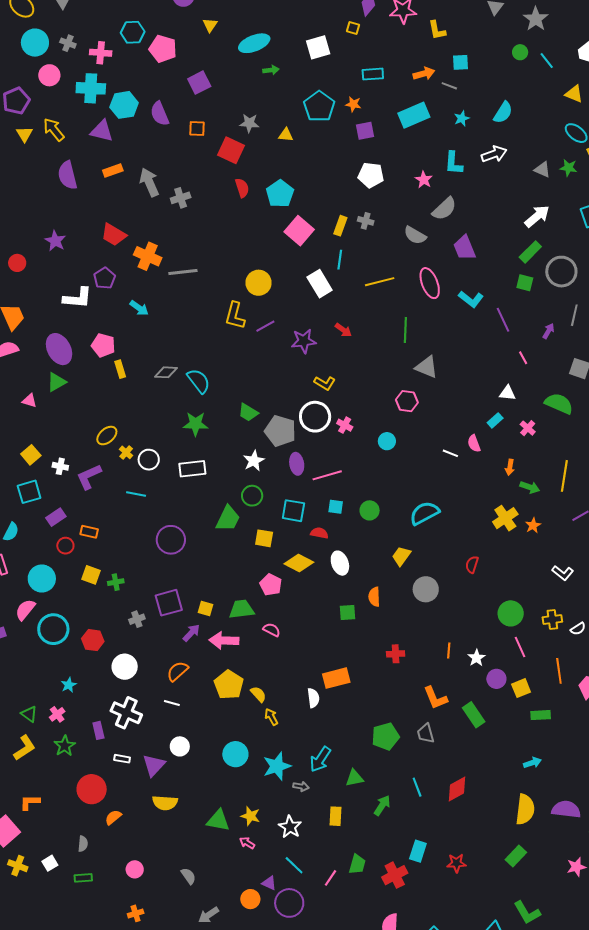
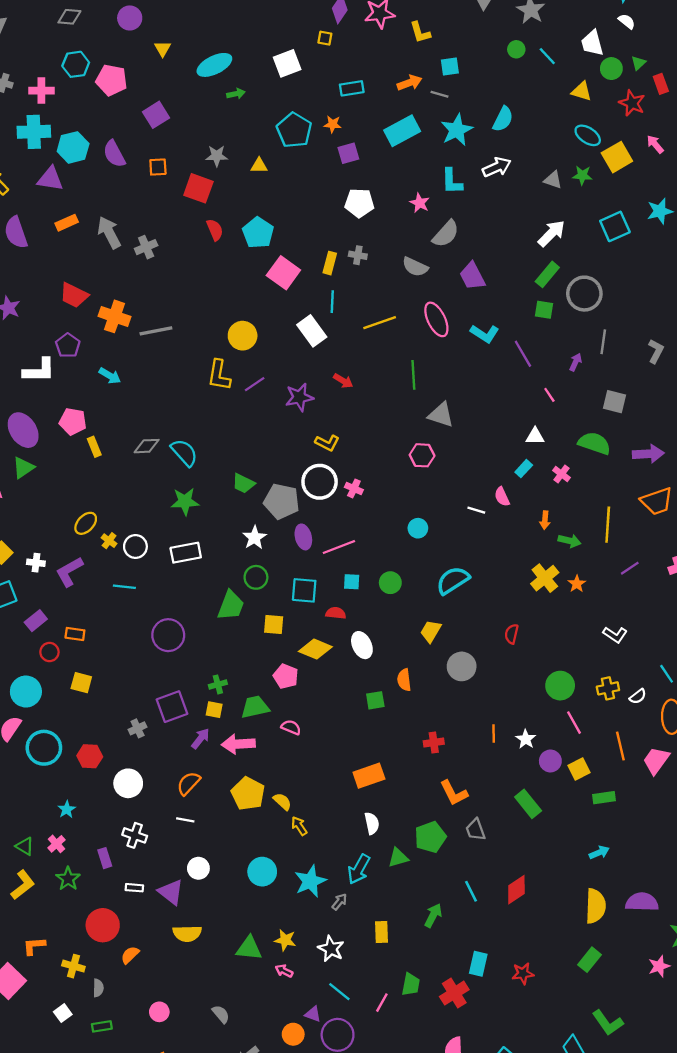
cyan star: (462, 118) -> (457, 130), size x1.8
cyan circle: (387, 441) -> (418, 528), moved
green cross: (116, 582) -> (218, 684), moved
white semicircle: (313, 698) -> (372, 823), moved
orange L-shape: (435, 698) -> (454, 793), moved
white cross: (126, 713) -> (135, 835), size x0.7
purple triangle: (154, 765) -> (171, 892), turned -30
green triangle: (354, 778) -> (398, 858), moved
gray arrow: (301, 786) -> (339, 902), turned -56
yellow cross: (18, 866) -> (73, 966), moved

